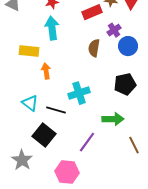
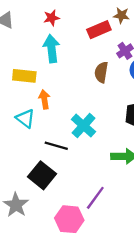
cyan cross: (79, 93) -> (84, 126), turned -30
cyan triangle: (30, 103) -> (25, 118), moved
purple line: (87, 142) -> (95, 198), moved

